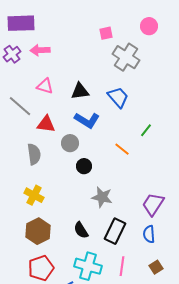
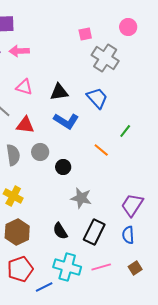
gray circle: (70, 143) -> (40, 152), moved
pink line: (122, 266) -> (101, 267), turned 66

